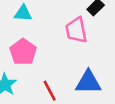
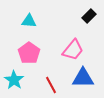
pink trapezoid: (76, 30) -> (73, 50), moved, turned -130

